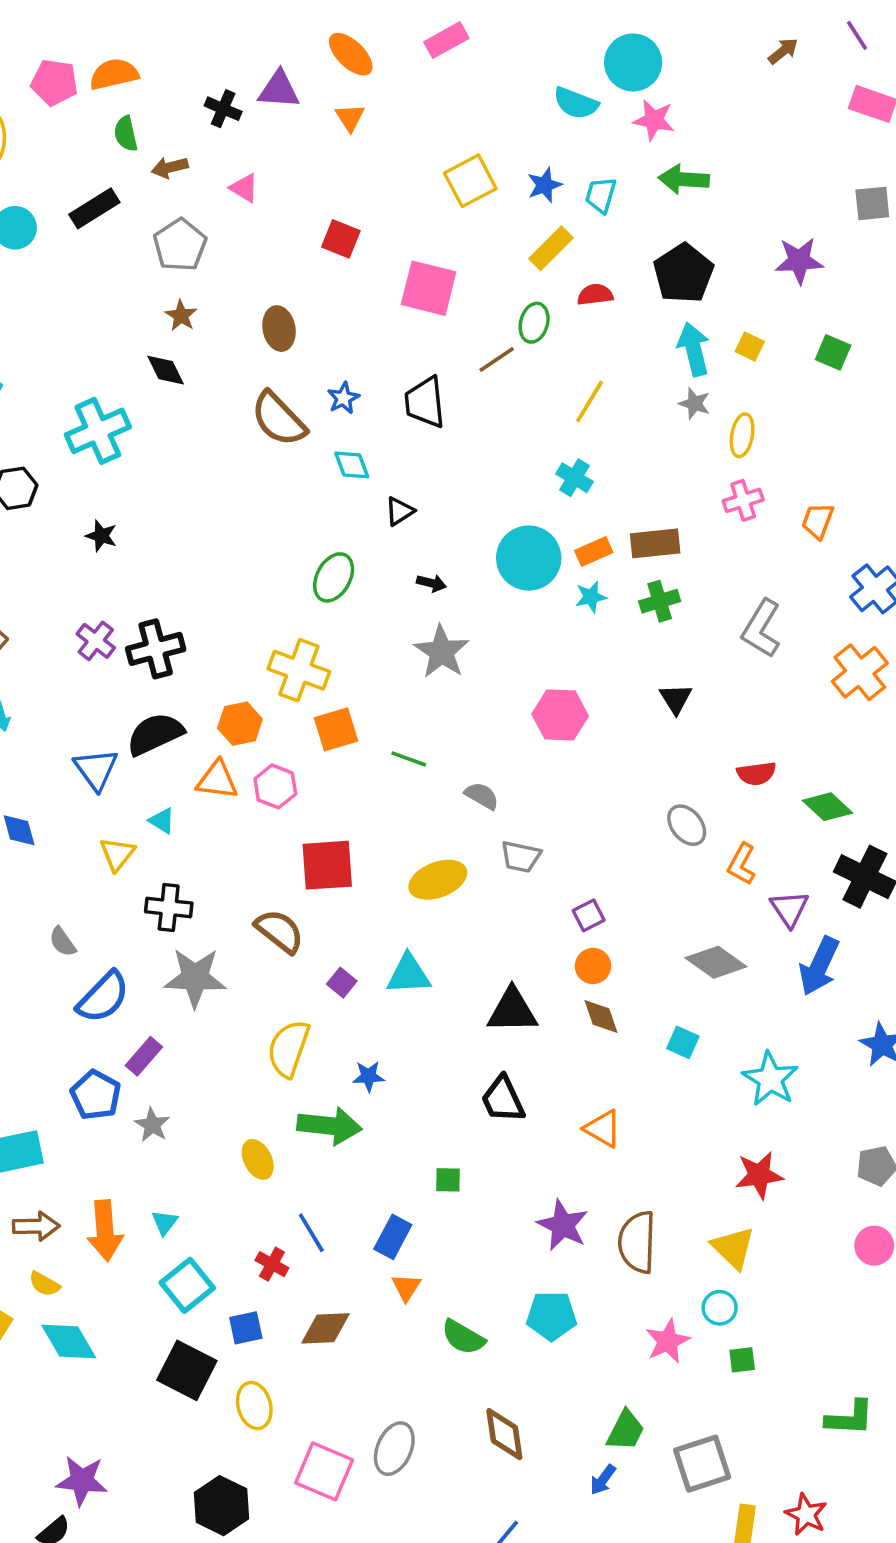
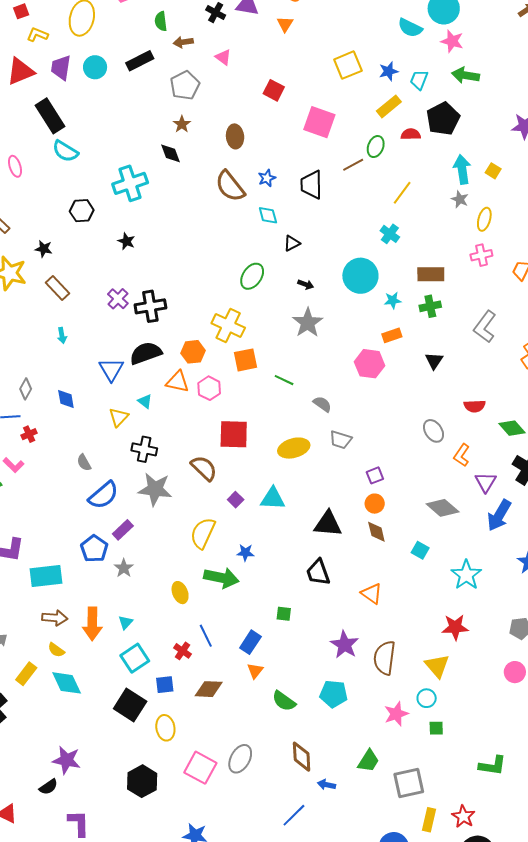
black pentagon: (683, 273) -> (443, 119), moved
orange rectangle: (594, 552) -> (392, 335), moved
blue arrow: (603, 1480) -> (326, 785), moved, turned 60

